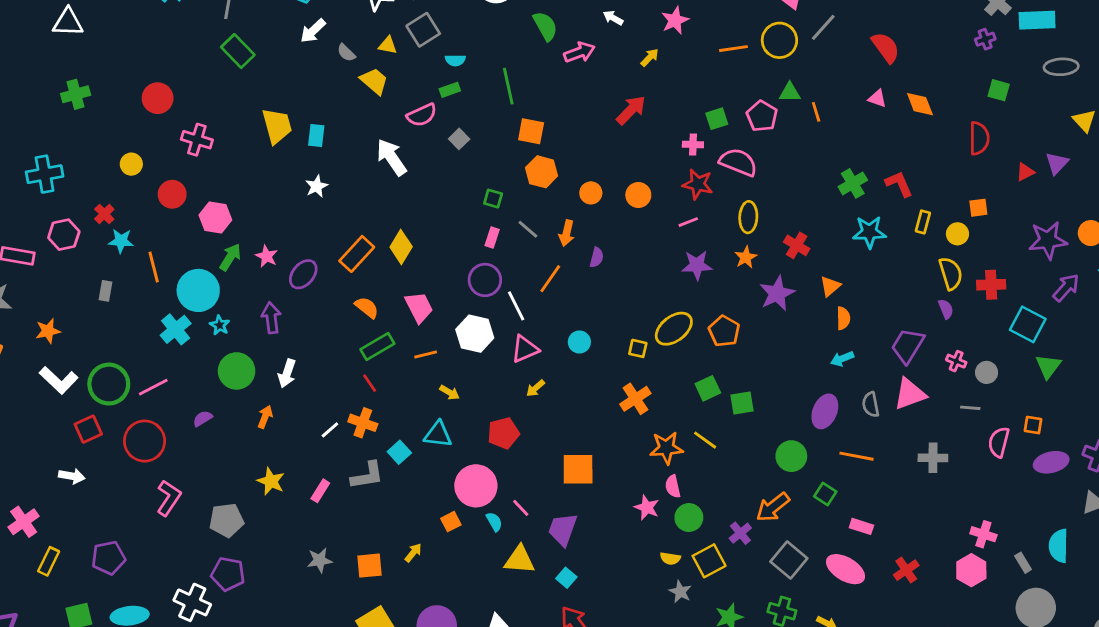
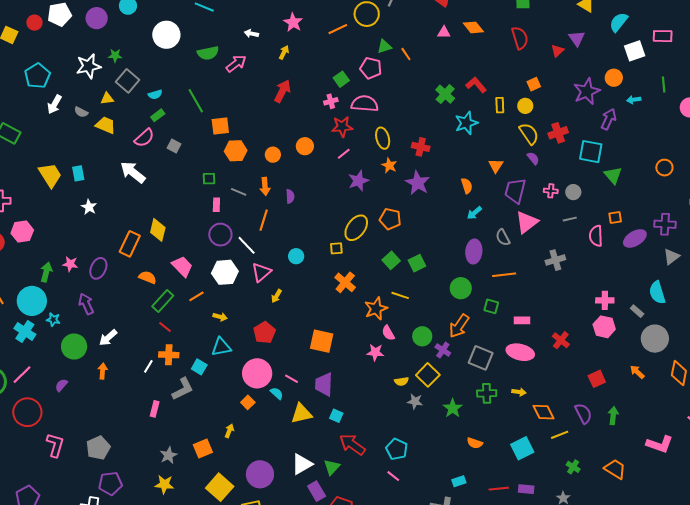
green semicircle: (545, 26) -> (208, 53), turned 125
pink hexagon: (215, 217) -> (22, 232), moved
orange triangle: (830, 286) -> (496, 166), moved
white arrow: (287, 373) -> (108, 338), turned 48
orange square: (578, 469) -> (322, 341), turned 30
yellow star: (271, 481) -> (164, 484), moved
green circle: (689, 518) -> (422, 336), moved

